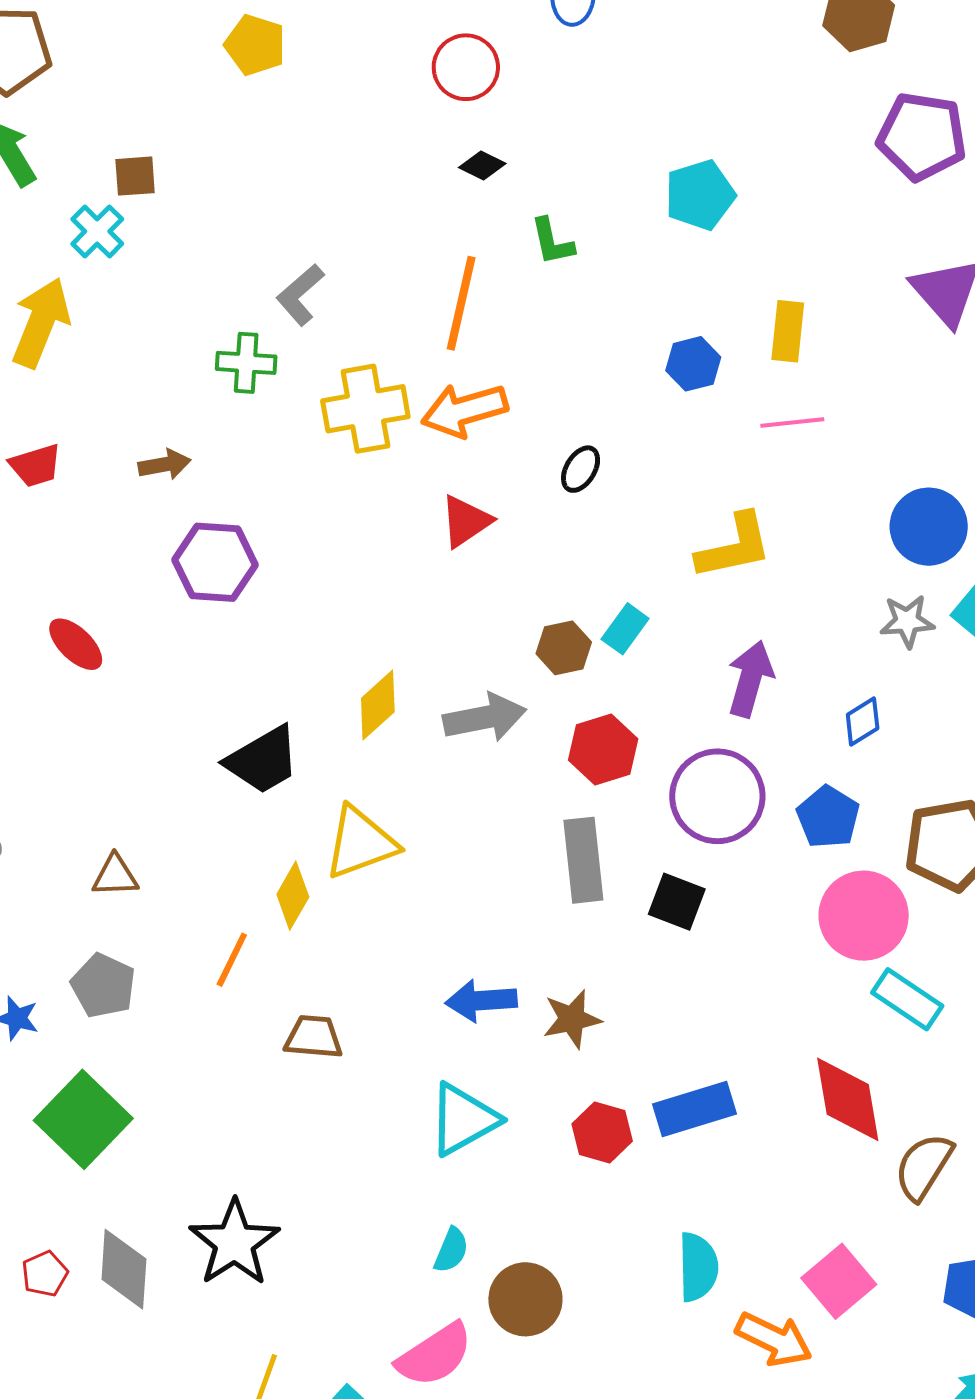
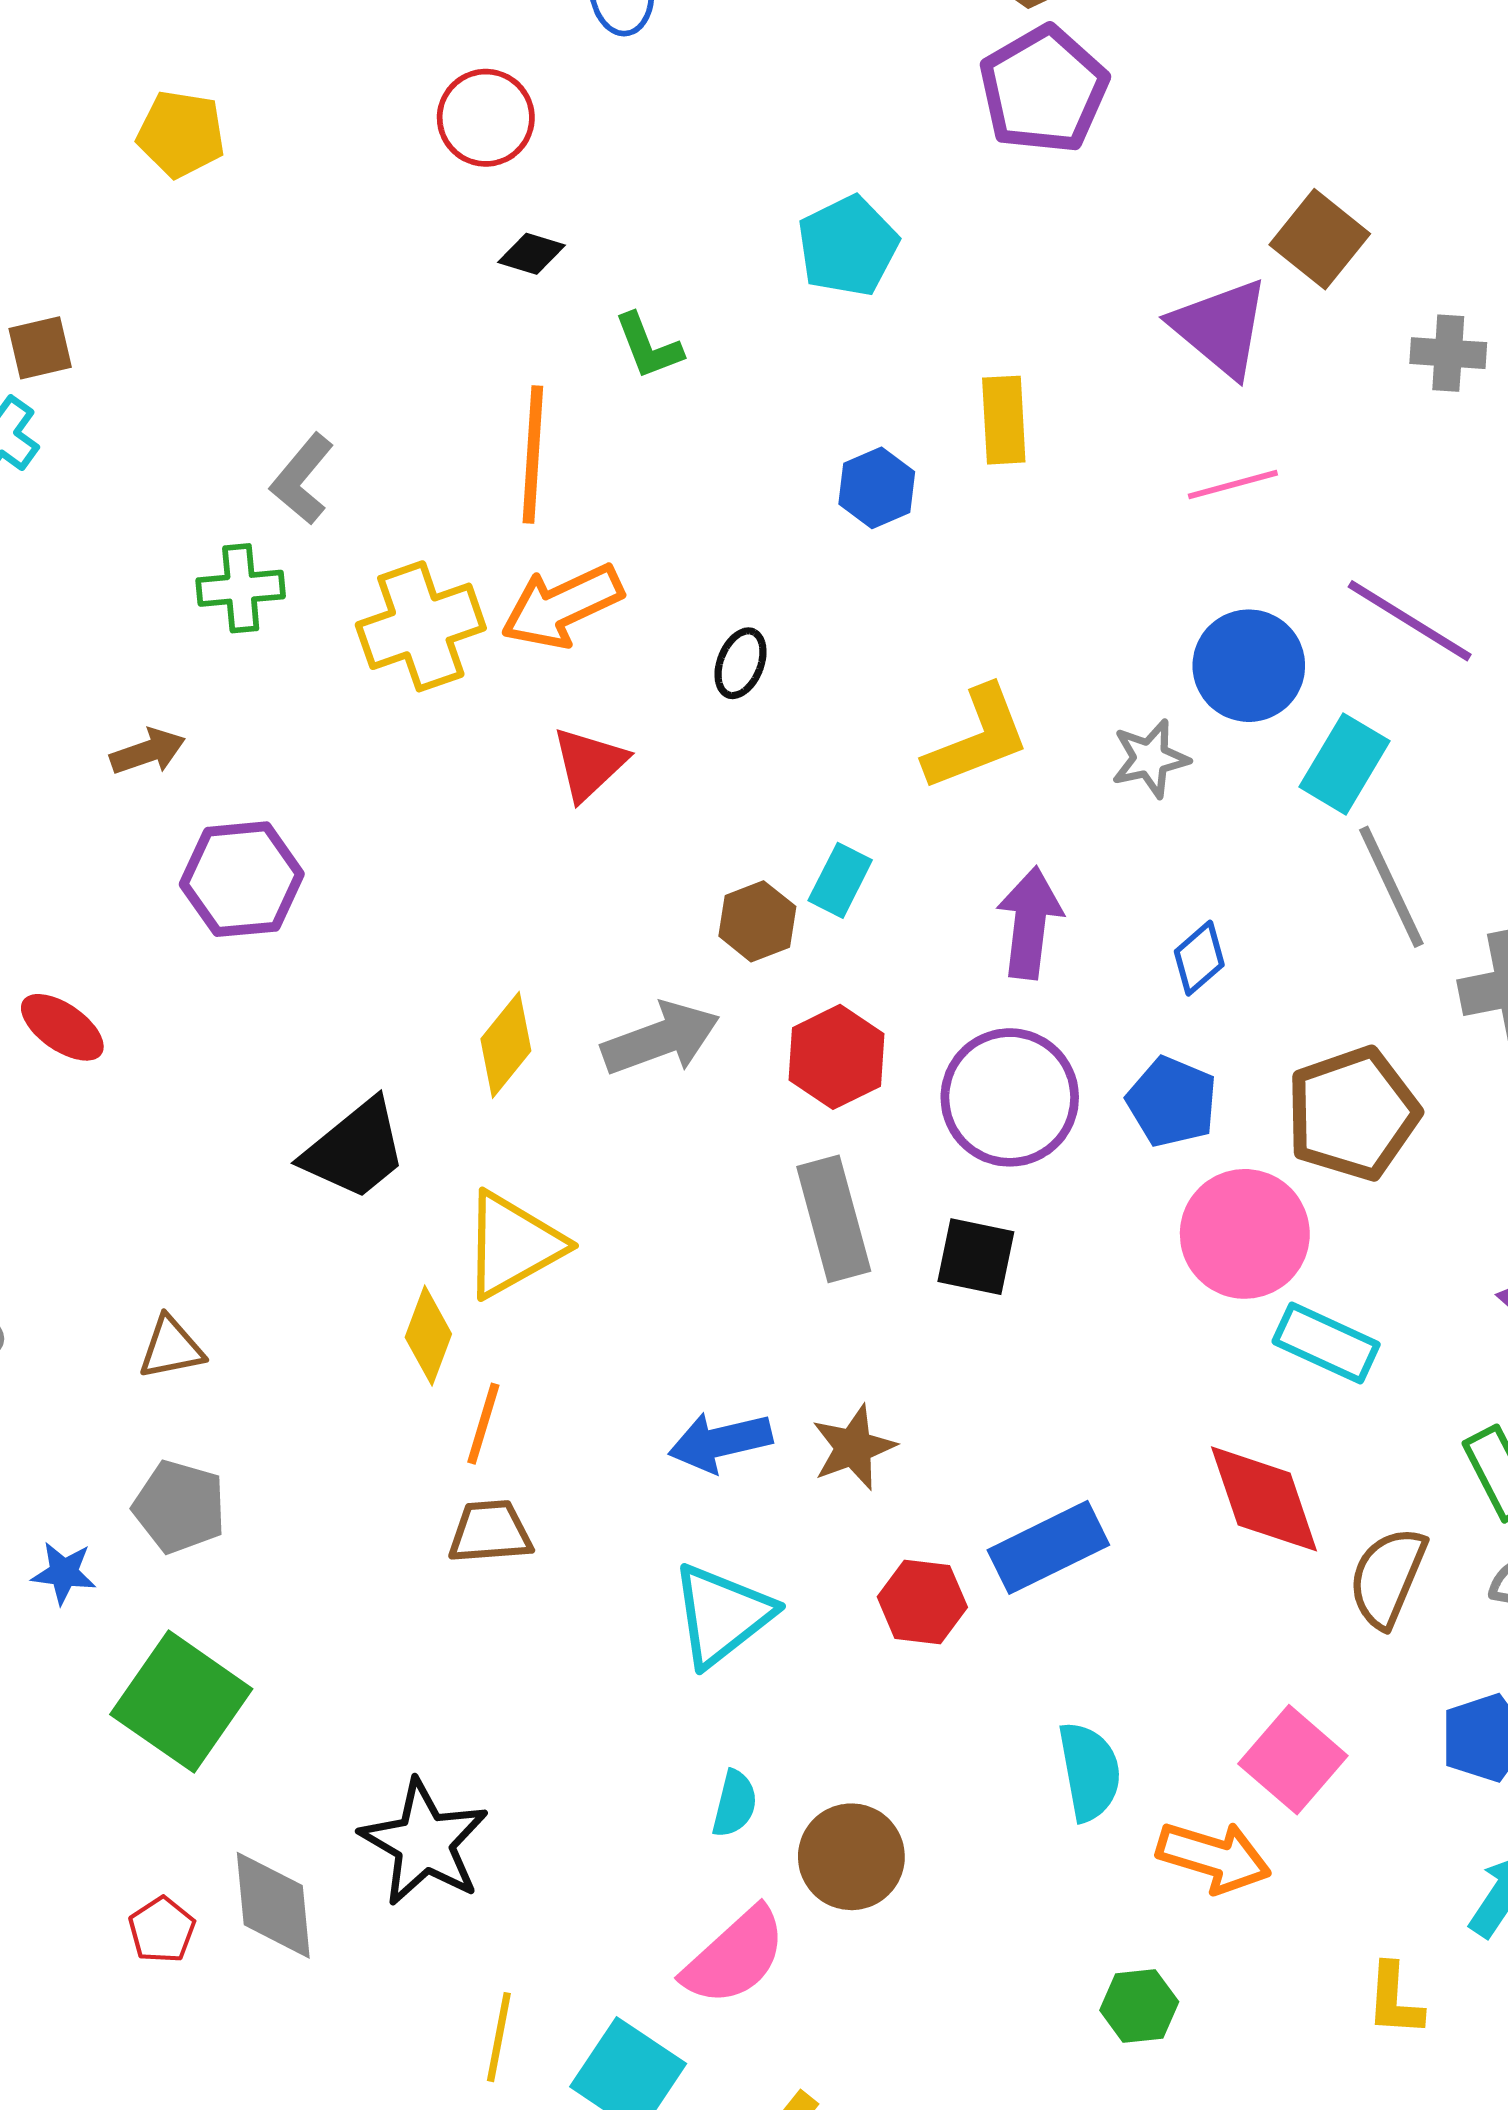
purple pentagon: (922, 136) -> (1044, 90), moved, turned -30
pink line: (792, 422) -> (1233, 485), moved
gray star: (907, 621) -> (1150, 758), moved
orange line: (232, 960) -> (483, 1424), moved

